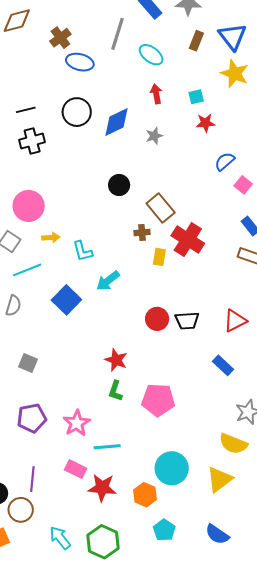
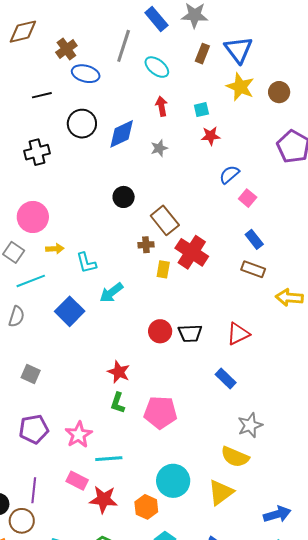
black line: (26, 110) -> (42, 95), moved

